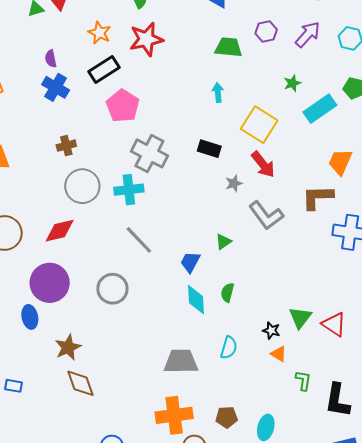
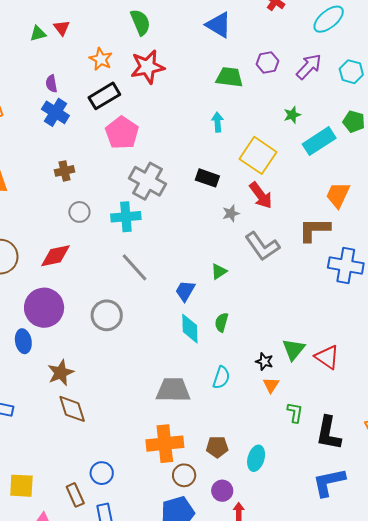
gray circle: (82, 186) -> (79, 212), size x0.6
orange triangle: (279, 354) -> (271, 385), turned 30

